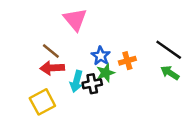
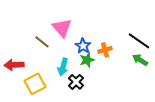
pink triangle: (75, 19) -> (62, 28), moved
red arrow: (52, 68) -> (14, 65), moved
black cross: (92, 84) -> (76, 82), moved, turned -35

